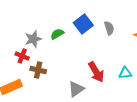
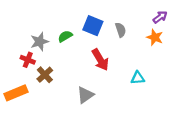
blue square: (83, 24) -> (93, 26), turned -30
brown cross: (38, 70) -> (45, 75), turned 35
red arrow: (96, 72) -> (100, 60), moved

